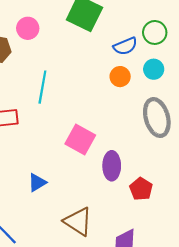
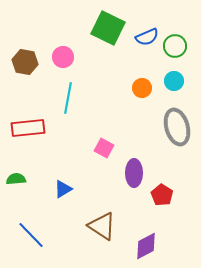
pink circle: (28, 28) -> (63, 57), moved
blue semicircle: (125, 46) -> (147, 37), moved
pink square: (80, 140) -> (104, 148), size x0.7

